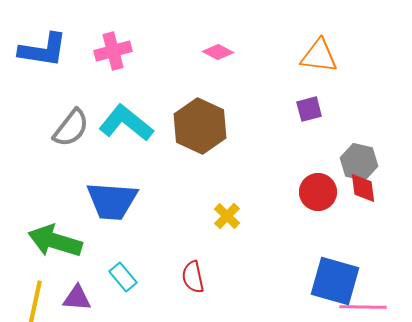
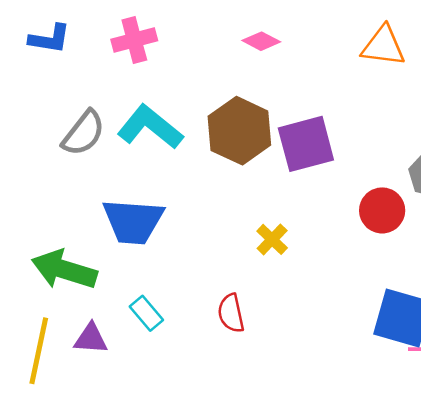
blue L-shape: (43, 50) -> (50, 39), size x0.7
purple square: (309, 109) -> (306, 144), moved, size x1.8

